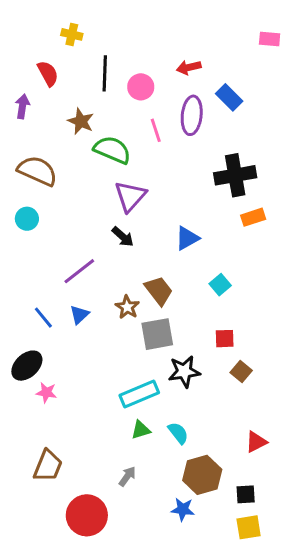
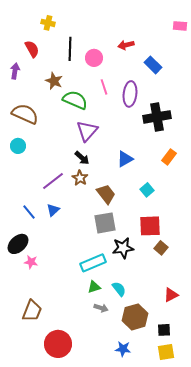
purple ellipse: (192, 115) -> (130, 94), moved
orange rectangle: (253, 217) -> (169, 157), moved, turned -35
brown star: (127, 307) -> (80, 178), moved
red square: (225, 339) -> (150, 226), size x1.6
gray arrow: (127, 476) -> (101, 308), moved, turned 72
blue star: (183, 509) -> (123, 349), moved

